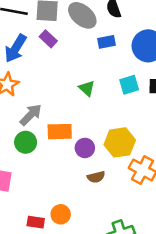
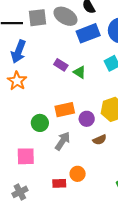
purple rectangle: (48, 39) -> (61, 65), moved
blue rectangle: (107, 42) -> (88, 33), size x1.6
gray arrow: (31, 115) -> (63, 141), moved

